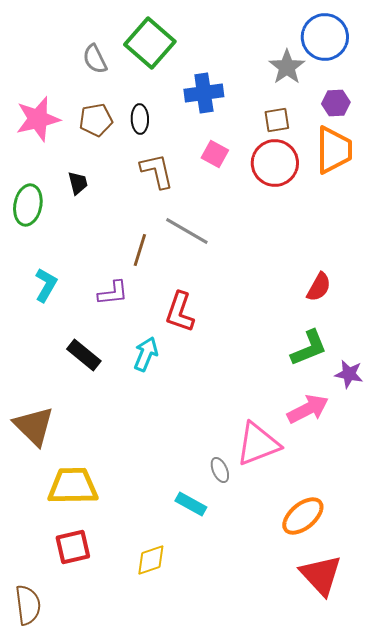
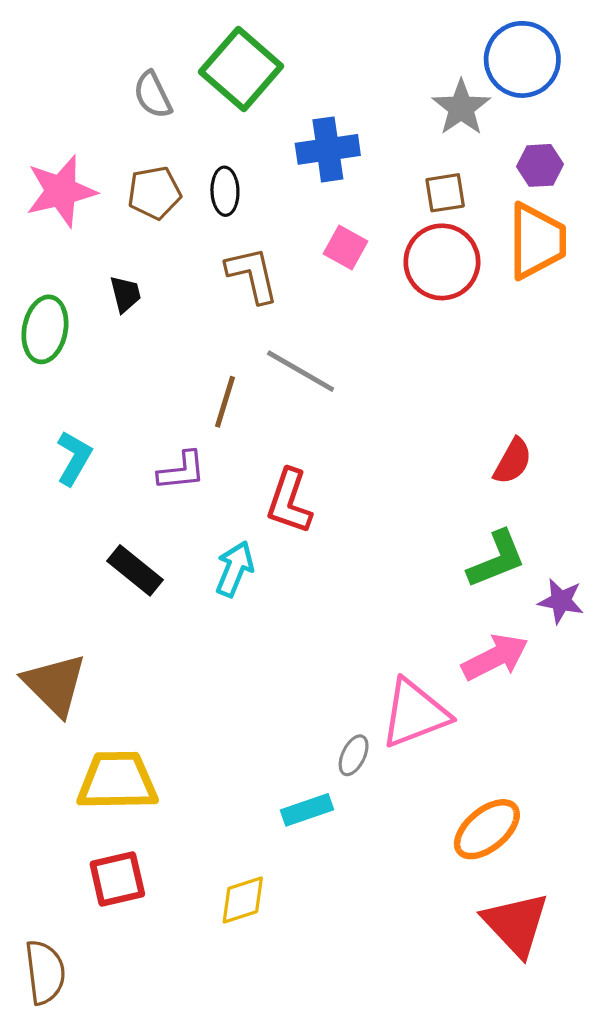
gray ellipse: (220, 470) -> (354, 755), turned 50
cyan rectangle: (191, 504) -> (307, 810), turned -48

